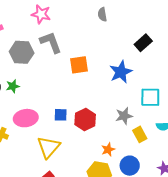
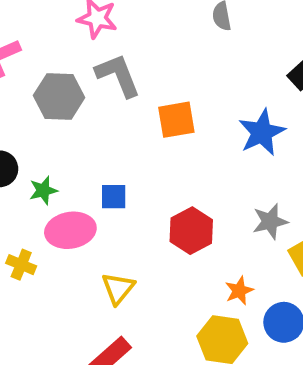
green star: (13, 86) -> (43, 190), moved
blue square: (61, 115) -> (114, 197), moved
yellow triangle: (49, 147) -> (118, 288), size x0.7

